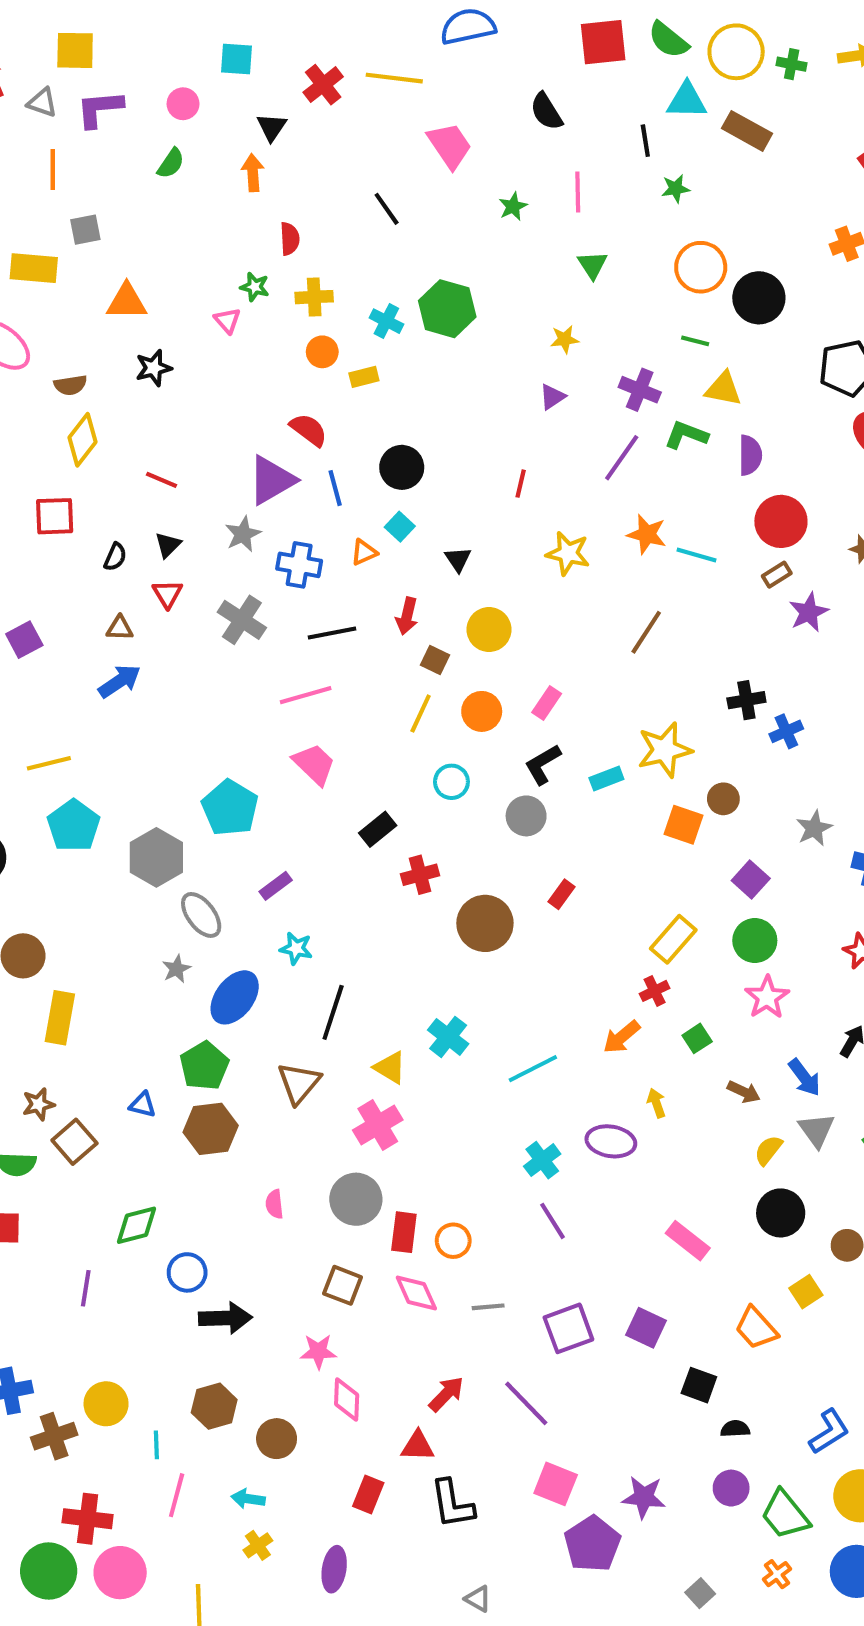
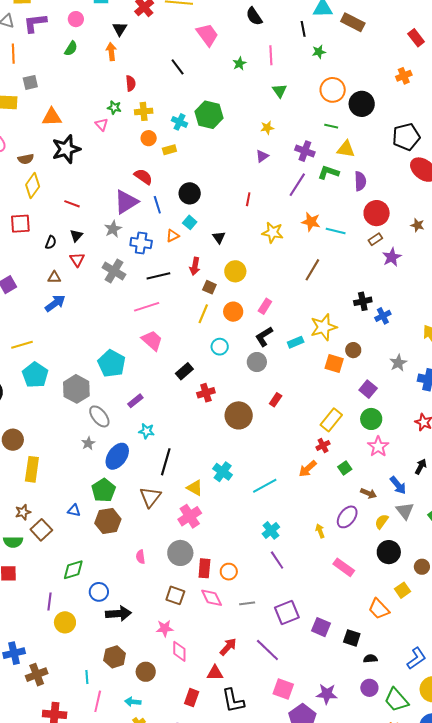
black star: (153, 368) -> (66, 149), size x1.6
yellow arrow: (656, 1103) -> (320, 531), moved
purple ellipse: (611, 1141) -> (347, 517), moved, turned -60
purple square: (646, 1328) -> (321, 627), moved
yellow circle: (106, 1404) -> (65, 622), moved

